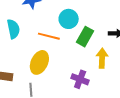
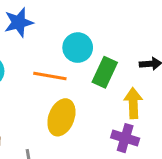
yellow ellipse: (39, 62) -> (61, 117), moved
purple cross: (80, 79) -> (125, 138), moved

